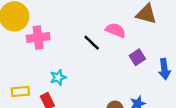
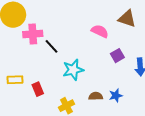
black line: (92, 43) -> (52, 46), moved
cyan star: (58, 77) -> (73, 70), moved, size x1.5

